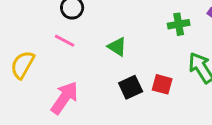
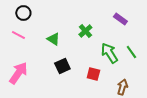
green cross: (179, 24) -> (85, 31), moved, turned -32
red square: (162, 84) -> (93, 74), moved

